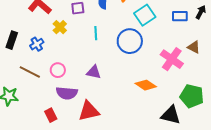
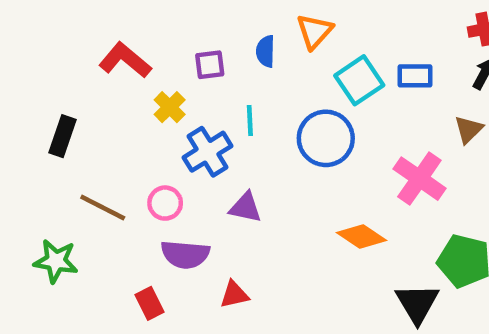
blue rectangle: (180, 16) -> (415, 76), moved
blue cross: (37, 44) -> (208, 152), moved, size x1.5
brown triangle: (194, 47) -> (469, 129), moved, turned 48
red triangle: (89, 111) -> (234, 295), size x0.6
black triangle: (171, 115) -> (417, 303), turned 45

